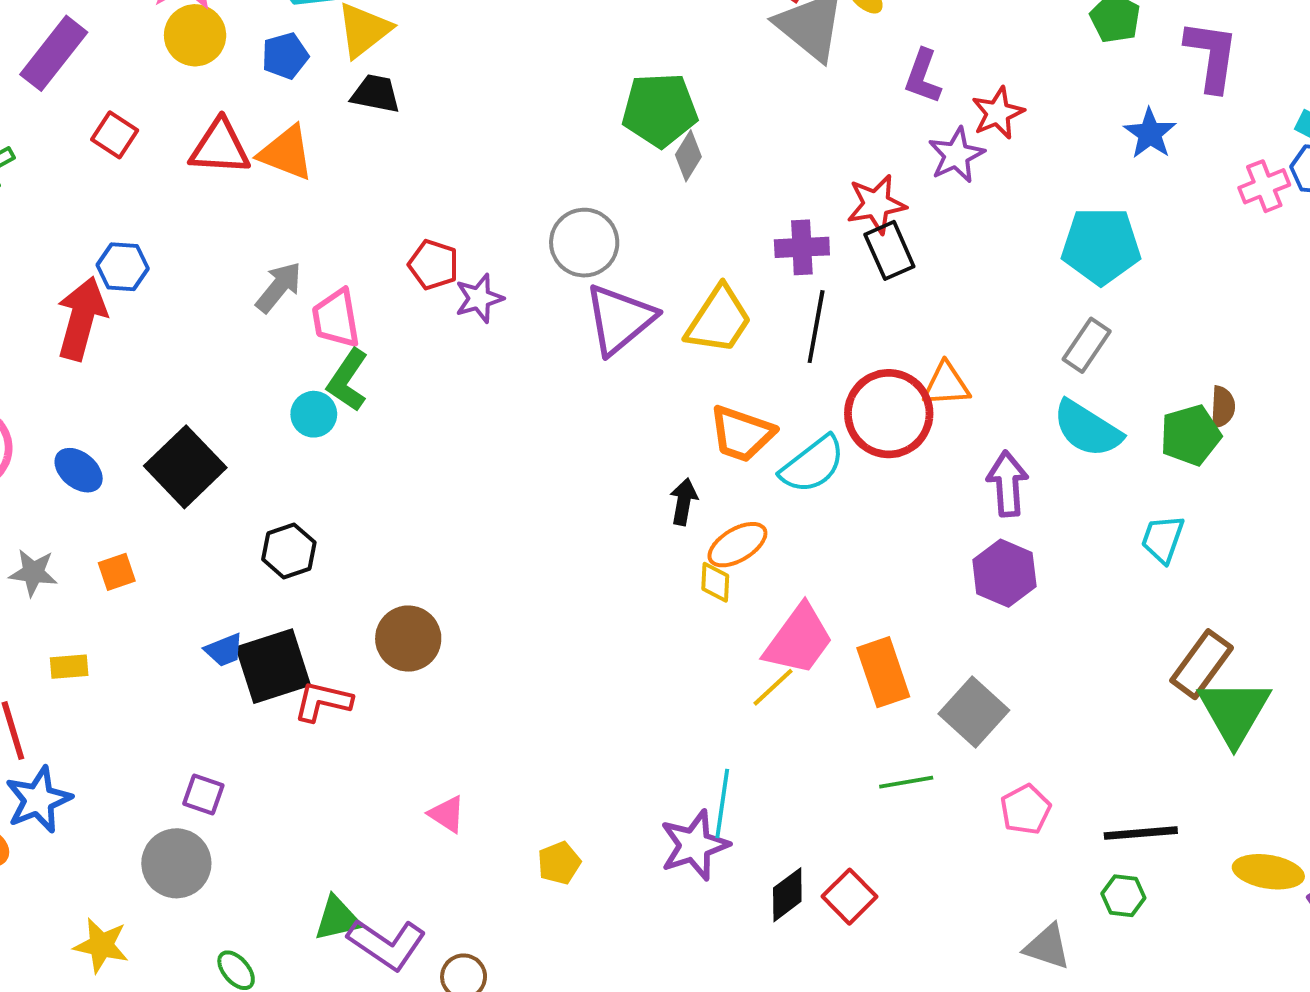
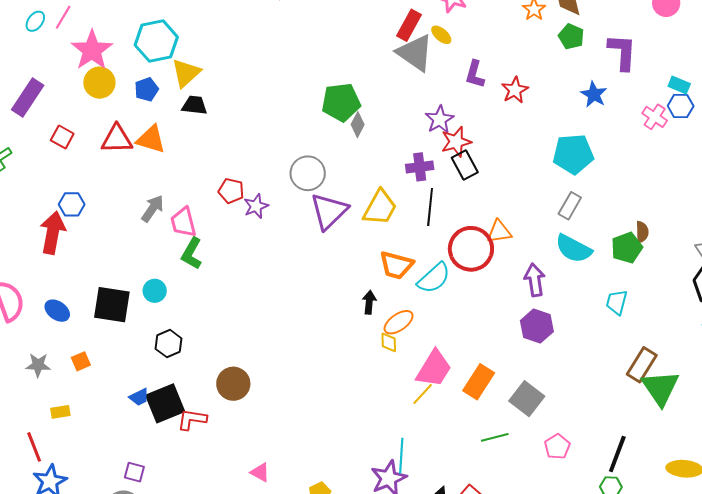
purple star: (956, 155) -> (440, 119), moved
pink cross: (1264, 186) -> (655, 117), turned -30
cyan circle: (314, 414) -> (155, 291), moved
black square: (185, 467) -> (112, 305), turned -33
orange rectangle: (883, 672) -> (479, 382), turned 56
black line: (1141, 833) -> (617, 454), turned -60

